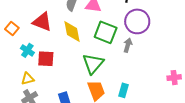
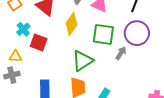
yellow diamond: (72, 31) -> (72, 24), turned 30
green square: (106, 32) -> (103, 34), turned -30

